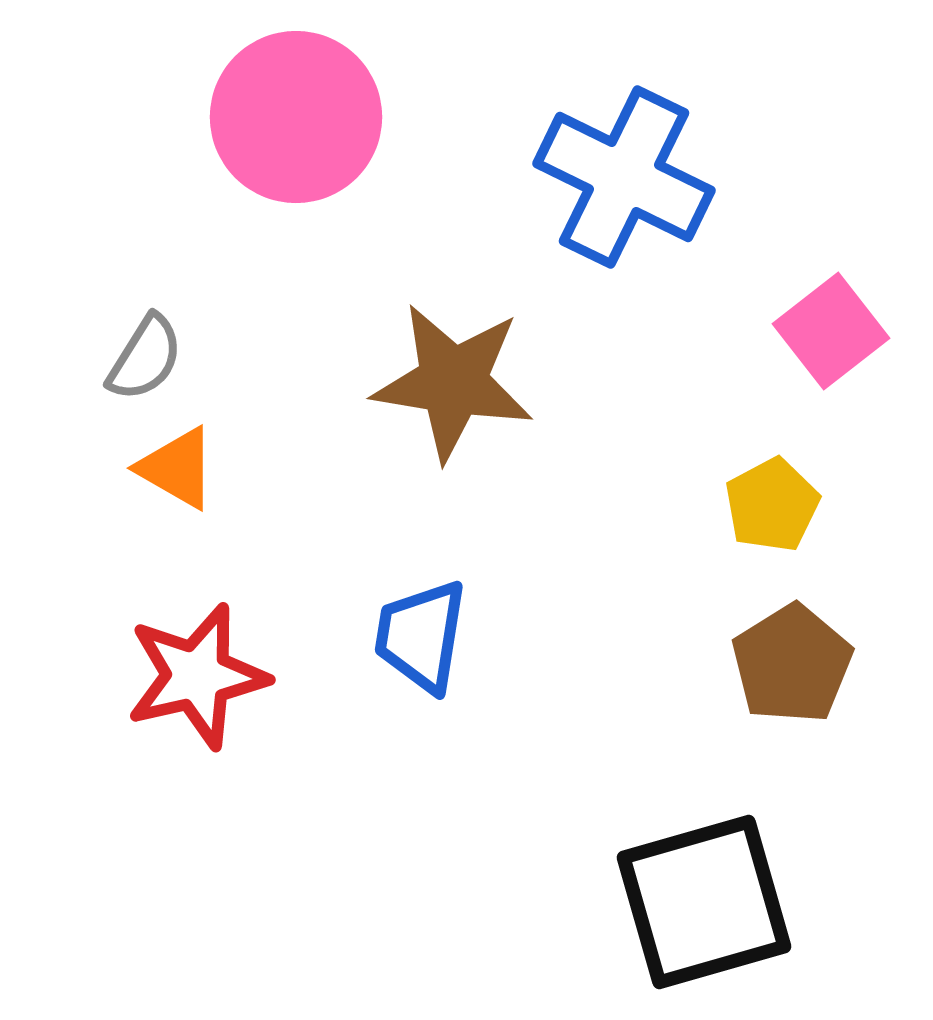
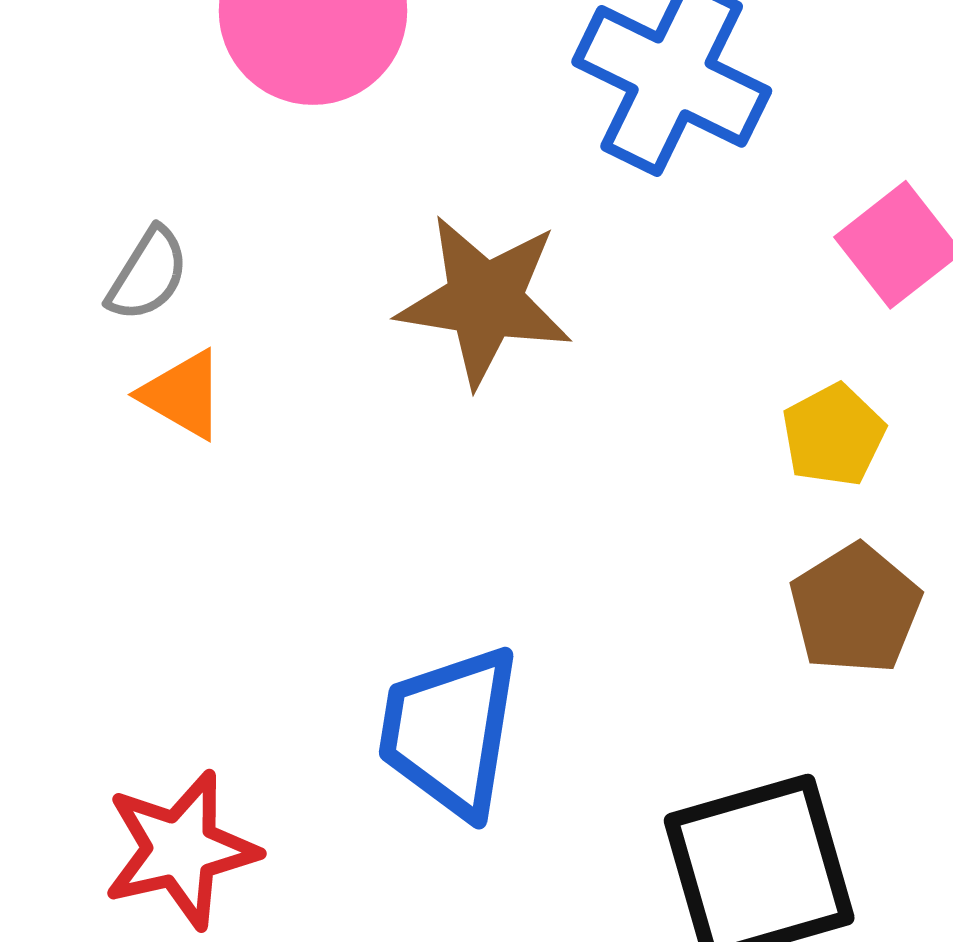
blue trapezoid: (421, 636) -> (450, 731), moved, size x1.4
red star: (197, 676) -> (181, 850), moved

